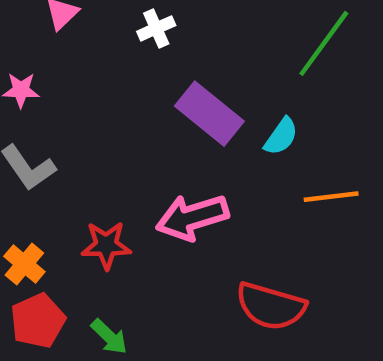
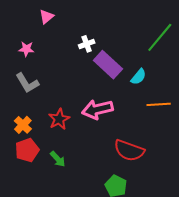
white cross: (156, 28) -> (87, 44), moved
red star: (106, 245) -> (59, 119), turned -30

